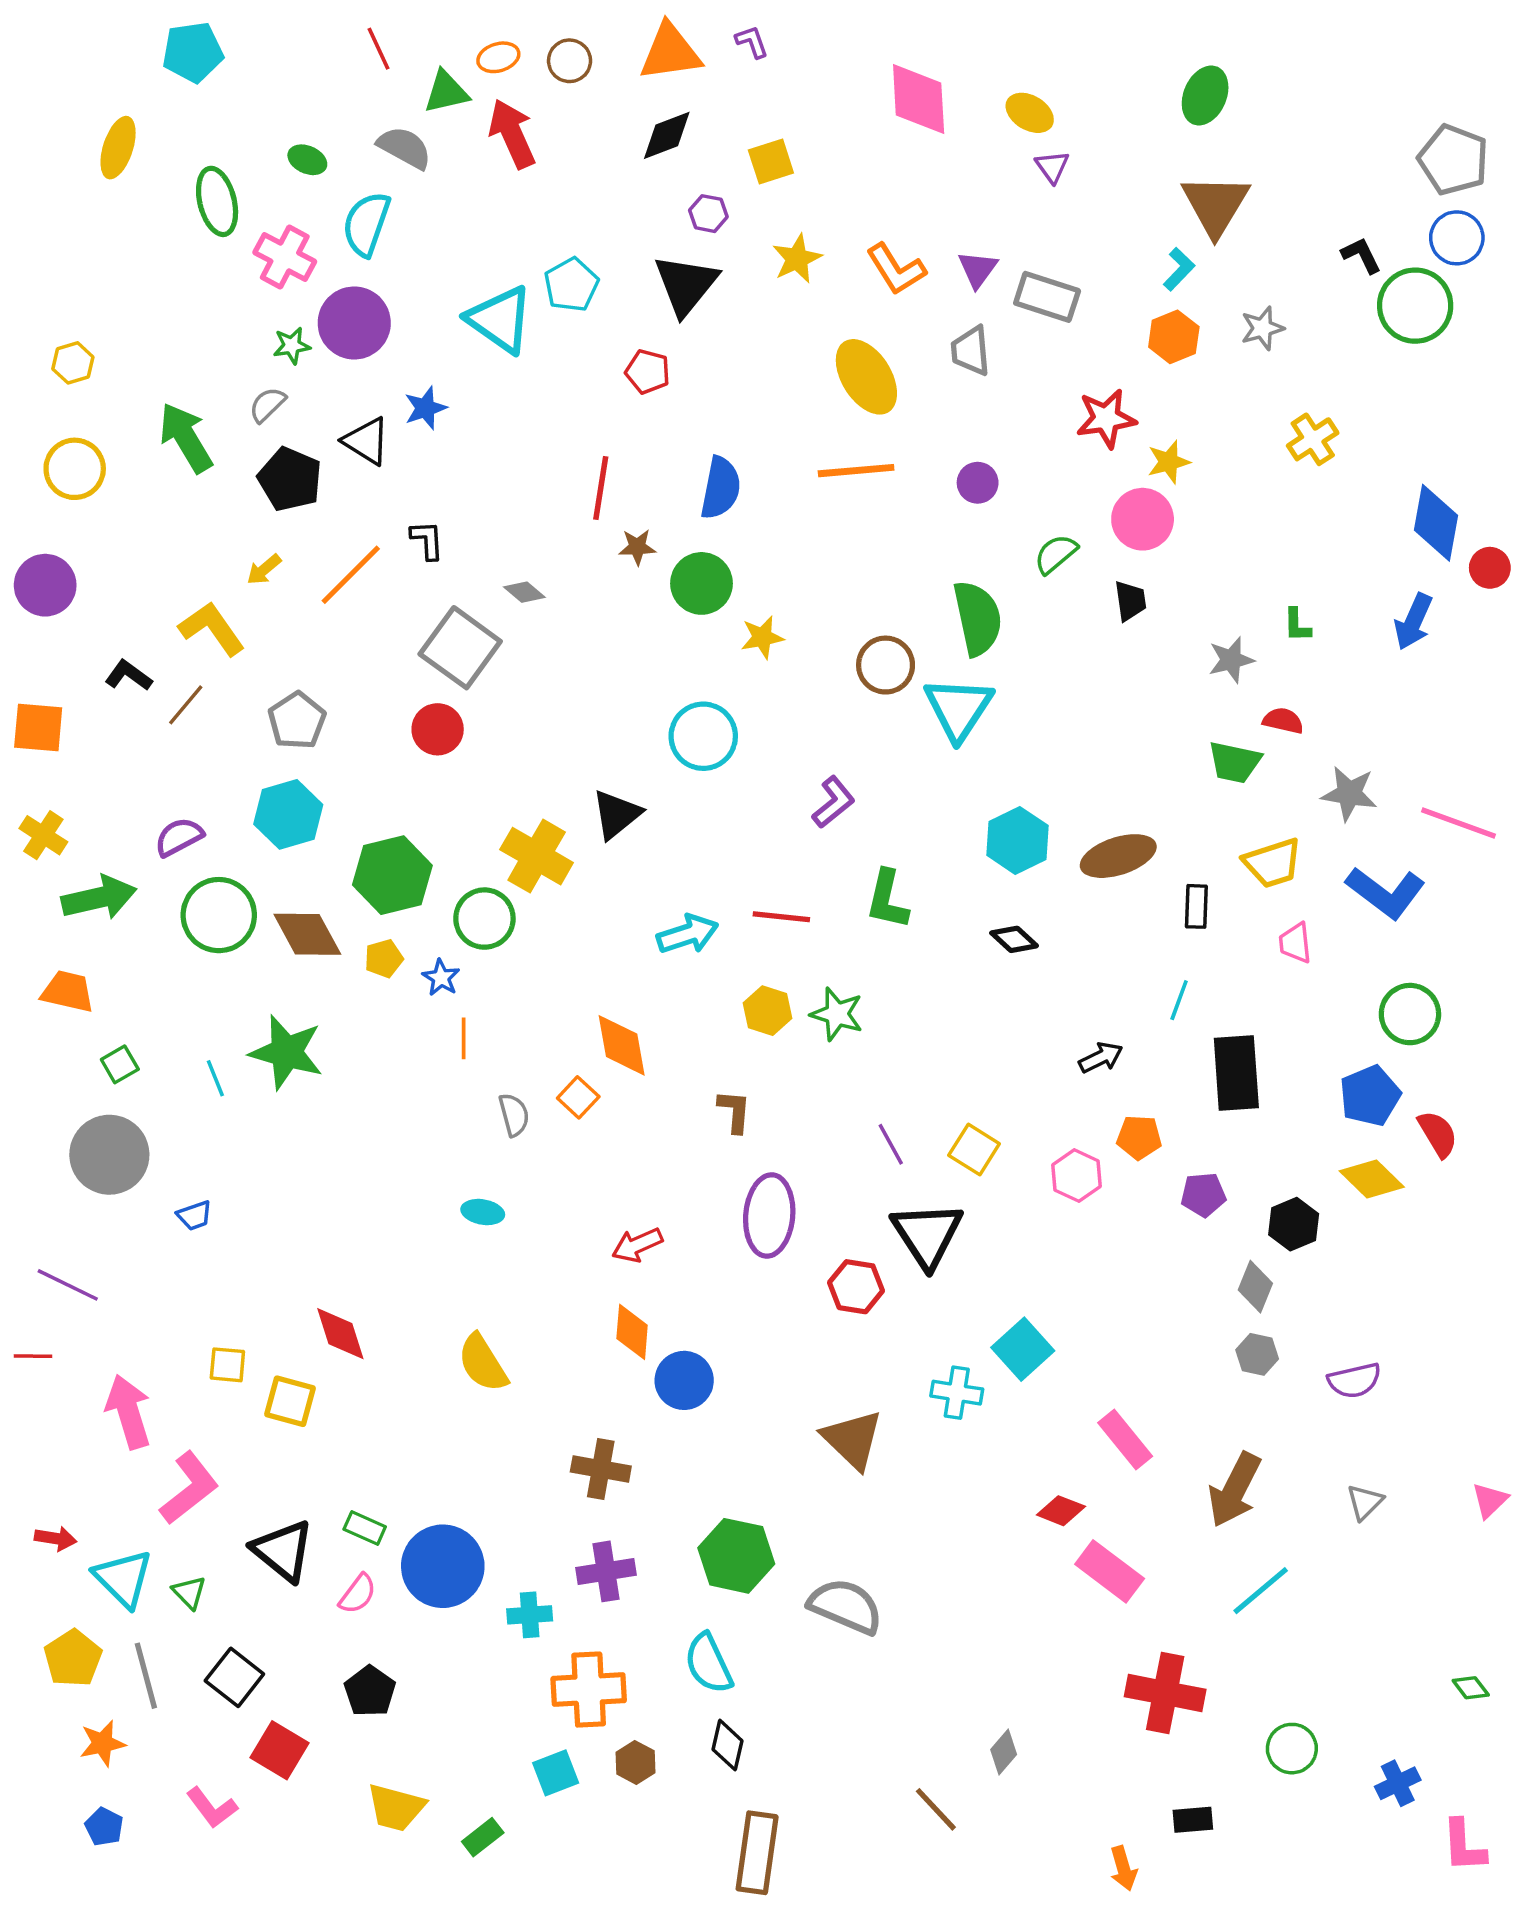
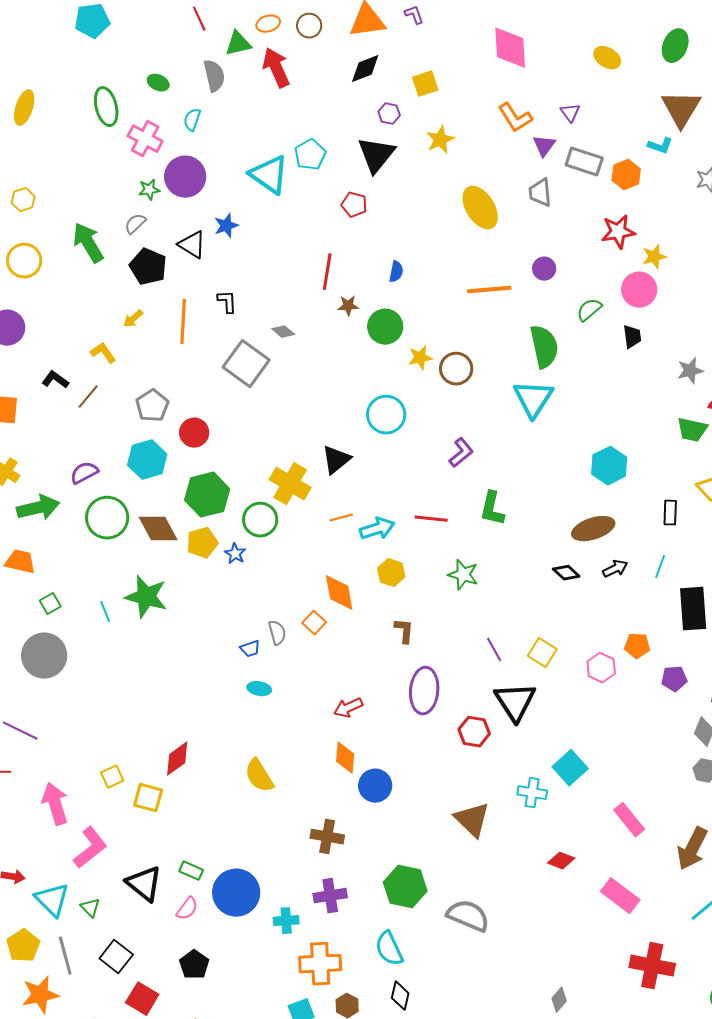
yellow ellipse: (1030, 113) -> (607, 58), moved
yellow ellipse: (118, 148) -> (24, 108), moved
gray semicircle: (405, 148) -> (214, 76), turned 48
purple triangle: (1052, 167) -> (570, 113), moved
cyan semicircle: (366, 224) -> (192, 120), size x0.6
orange L-shape: (896, 269) -> (515, 118), moved
cyan L-shape: (1179, 269) -> (660, 146), turned 65
orange hexagon: (1174, 337) -> (626, 175), moved
orange line: (856, 471) -> (489, 290), moved
blue semicircle: (721, 488) -> (396, 272), size x0.6
orange line: (351, 575) -> (183, 322), turned -42
yellow L-shape: (212, 629) -> (103, 353), size x0.7
brown circle: (886, 665) -> (456, 369), moved
red circle: (438, 729) -> (194, 433), moved
cyan hexagon: (1018, 840) -> (609, 466), moved
brown ellipse: (1118, 856) -> (593, 529), moved
black diamond: (1014, 939) -> (566, 573), moved
yellow pentagon: (384, 958) -> (202, 543), size x1.4
yellow hexagon: (767, 1011) -> (391, 573), moved
orange line: (464, 1038) -> (341, 518), moved, turned 75
black arrow: (1101, 1057) -> (615, 569), moved
blue trapezoid: (194, 1215) -> (250, 649), moved
red diamond: (340, 1334) -> (177, 759), turned 72
yellow square: (227, 1365) -> (112, 777), turned -30
red diamond: (1061, 1511) -> (561, 861), moved
orange star: (102, 1743) -> (40, 995), size x1.4

